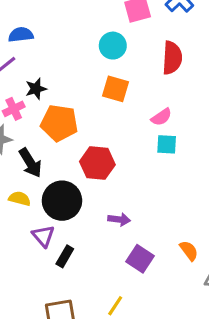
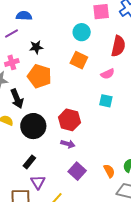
black star: (36, 89) -> (36, 47), moved
pink semicircle: (161, 117) -> (108, 74), moved
red hexagon: (97, 163) -> (69, 120), moved
purple triangle: (43, 236) -> (38, 182), moved

